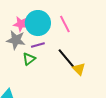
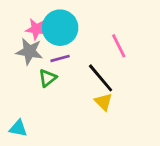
pink line: (65, 24) -> (119, 46), moved
yellow triangle: (79, 69) -> (103, 102), moved

